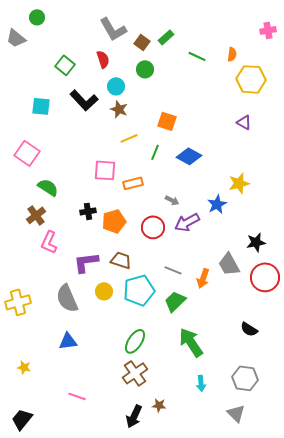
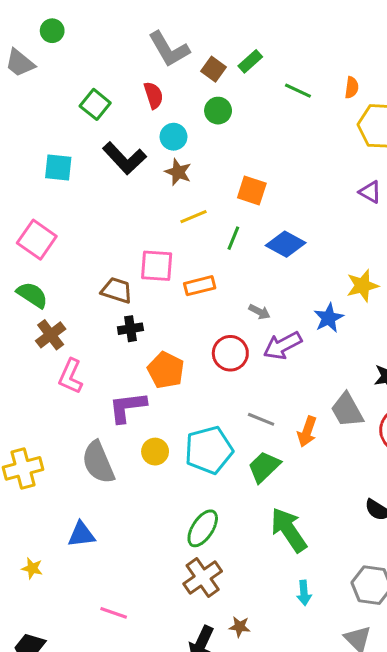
green semicircle: (48, 187) -> (32, 295), moved
orange pentagon: (114, 221) -> (166, 370), moved, turned -30
brown trapezoid: (121, 260) -> (117, 290), moved
blue triangle: (68, 341) -> (81, 534), moved

